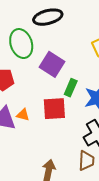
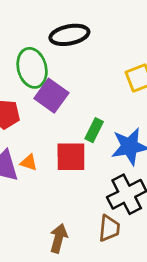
purple square: (52, 64) -> (51, 96), moved

